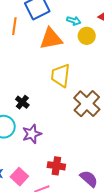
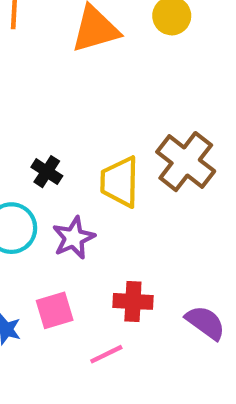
yellow trapezoid: (61, 75) -> (120, 182), moved
pink square: (19, 177) -> (55, 310), moved, turned 36

